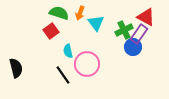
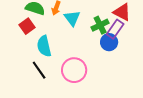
cyan semicircle: (68, 51) -> (44, 46), size x1.5
pink circle: (87, 64) -> (74, 70), moved

